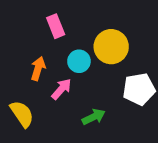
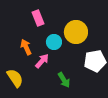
orange arrow: (38, 69) -> (26, 47), turned -42
green arrow: (94, 117) -> (64, 80), turned 84

